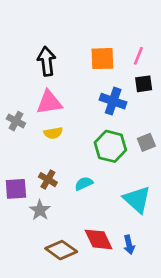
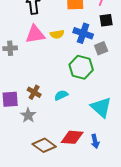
gray cross: (16, 121) -> (10, 48), turned -32
yellow semicircle: (53, 133) -> (57, 34), moved
gray square: (146, 142) -> (101, 48), moved
red diamond: (98, 239) -> (72, 137), turned -60

